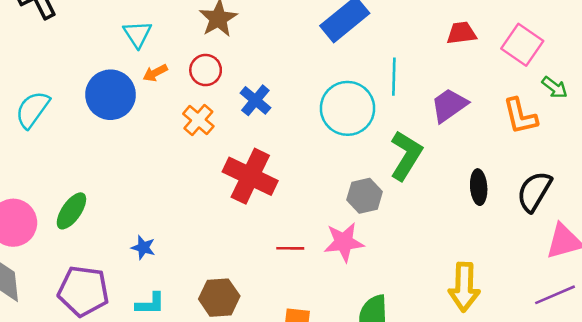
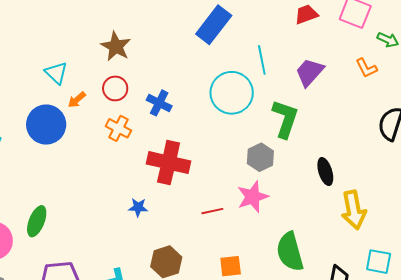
orange L-shape: (520, 116) -> (366, 68), size x0.7
black ellipse: (479, 187) -> (325, 172), moved
blue star: (143, 248) -> (138, 207), moved

